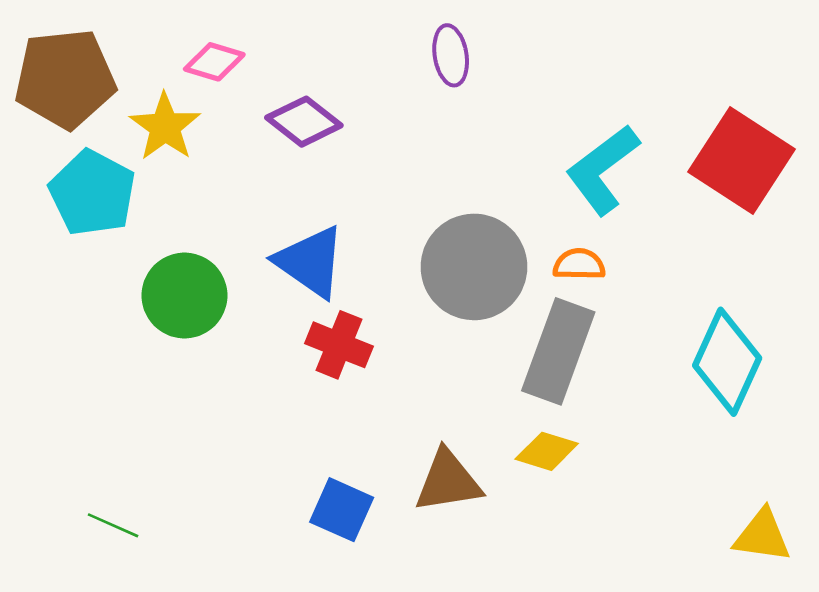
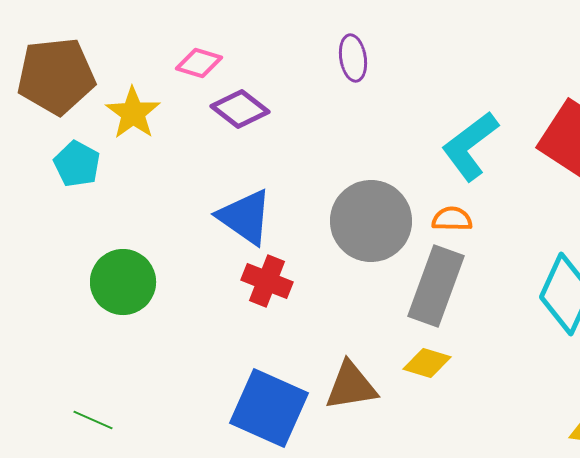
pink diamond: (214, 62) -> (199, 63), moved
cyan pentagon: (92, 193) -> (77, 164), size x0.7
green circle: (184, 296) -> (123, 282), moved
blue square: (342, 510) -> (269, 408), size x1.6

